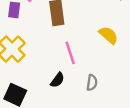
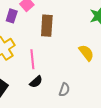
pink line: (70, 53) -> (32, 59), moved

